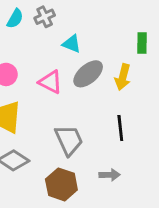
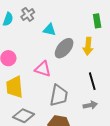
pink triangle: (50, 82) -> (43, 69), moved
gray trapezoid: (69, 140) -> (59, 95), turned 45
gray arrow: (110, 175) -> (90, 105), moved

